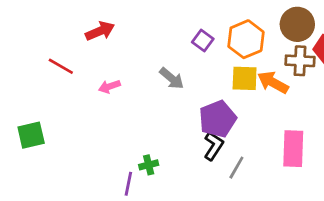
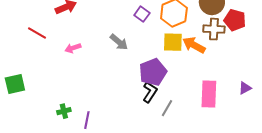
green cross: (149, 165) -> (64, 111), moved

